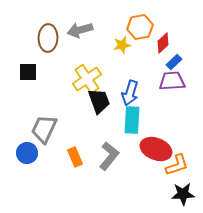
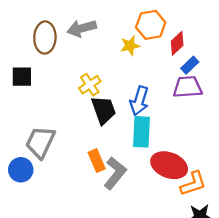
yellow cross: (87, 79) -> (90, 85), size x0.7
orange rectangle: (75, 157) -> (97, 161), moved

